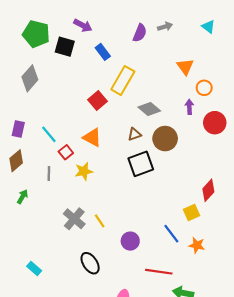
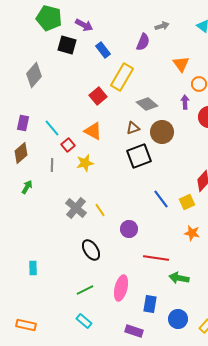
purple semicircle: (140, 33) -> (143, 42), moved
green pentagon: (36, 34) -> (49, 18), moved
blue line: (171, 234) -> (161, 199), moved
cyan rectangle: (34, 268) -> (33, 268), moved, turned 48

